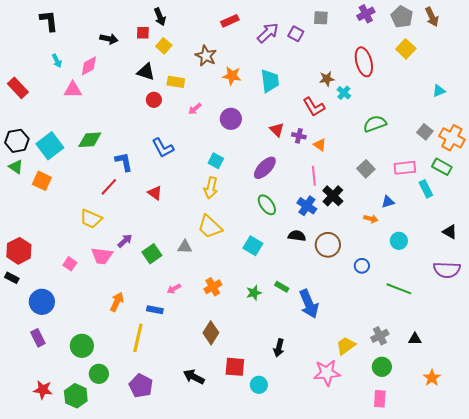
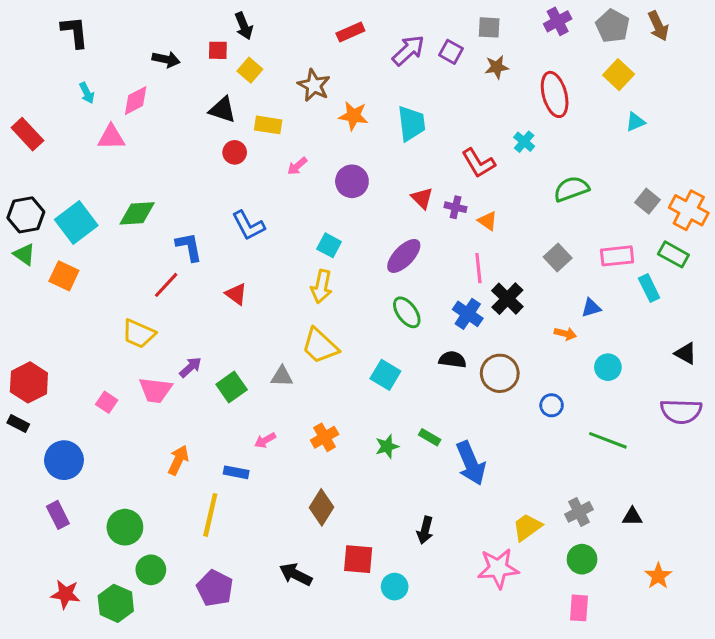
brown star: (327, 79) -> (497, 67), moved
cyan triangle: (439, 91) -> (635, 122), moved

